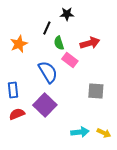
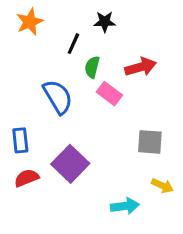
green semicircle: (59, 43) -> (92, 67), turned 32
orange star: (19, 44) -> (30, 22), moved
blue semicircle: (48, 72) -> (58, 97), moved
yellow arrow: (104, 133) -> (162, 186), moved

